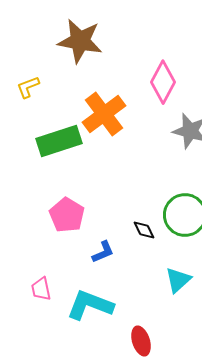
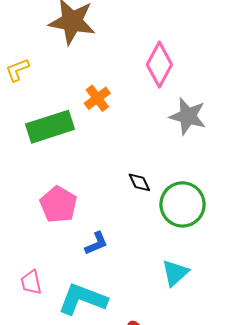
orange cross: (104, 114) -> (97, 98), size x0.6
black diamond: (144, 230) -> (139, 182), moved

